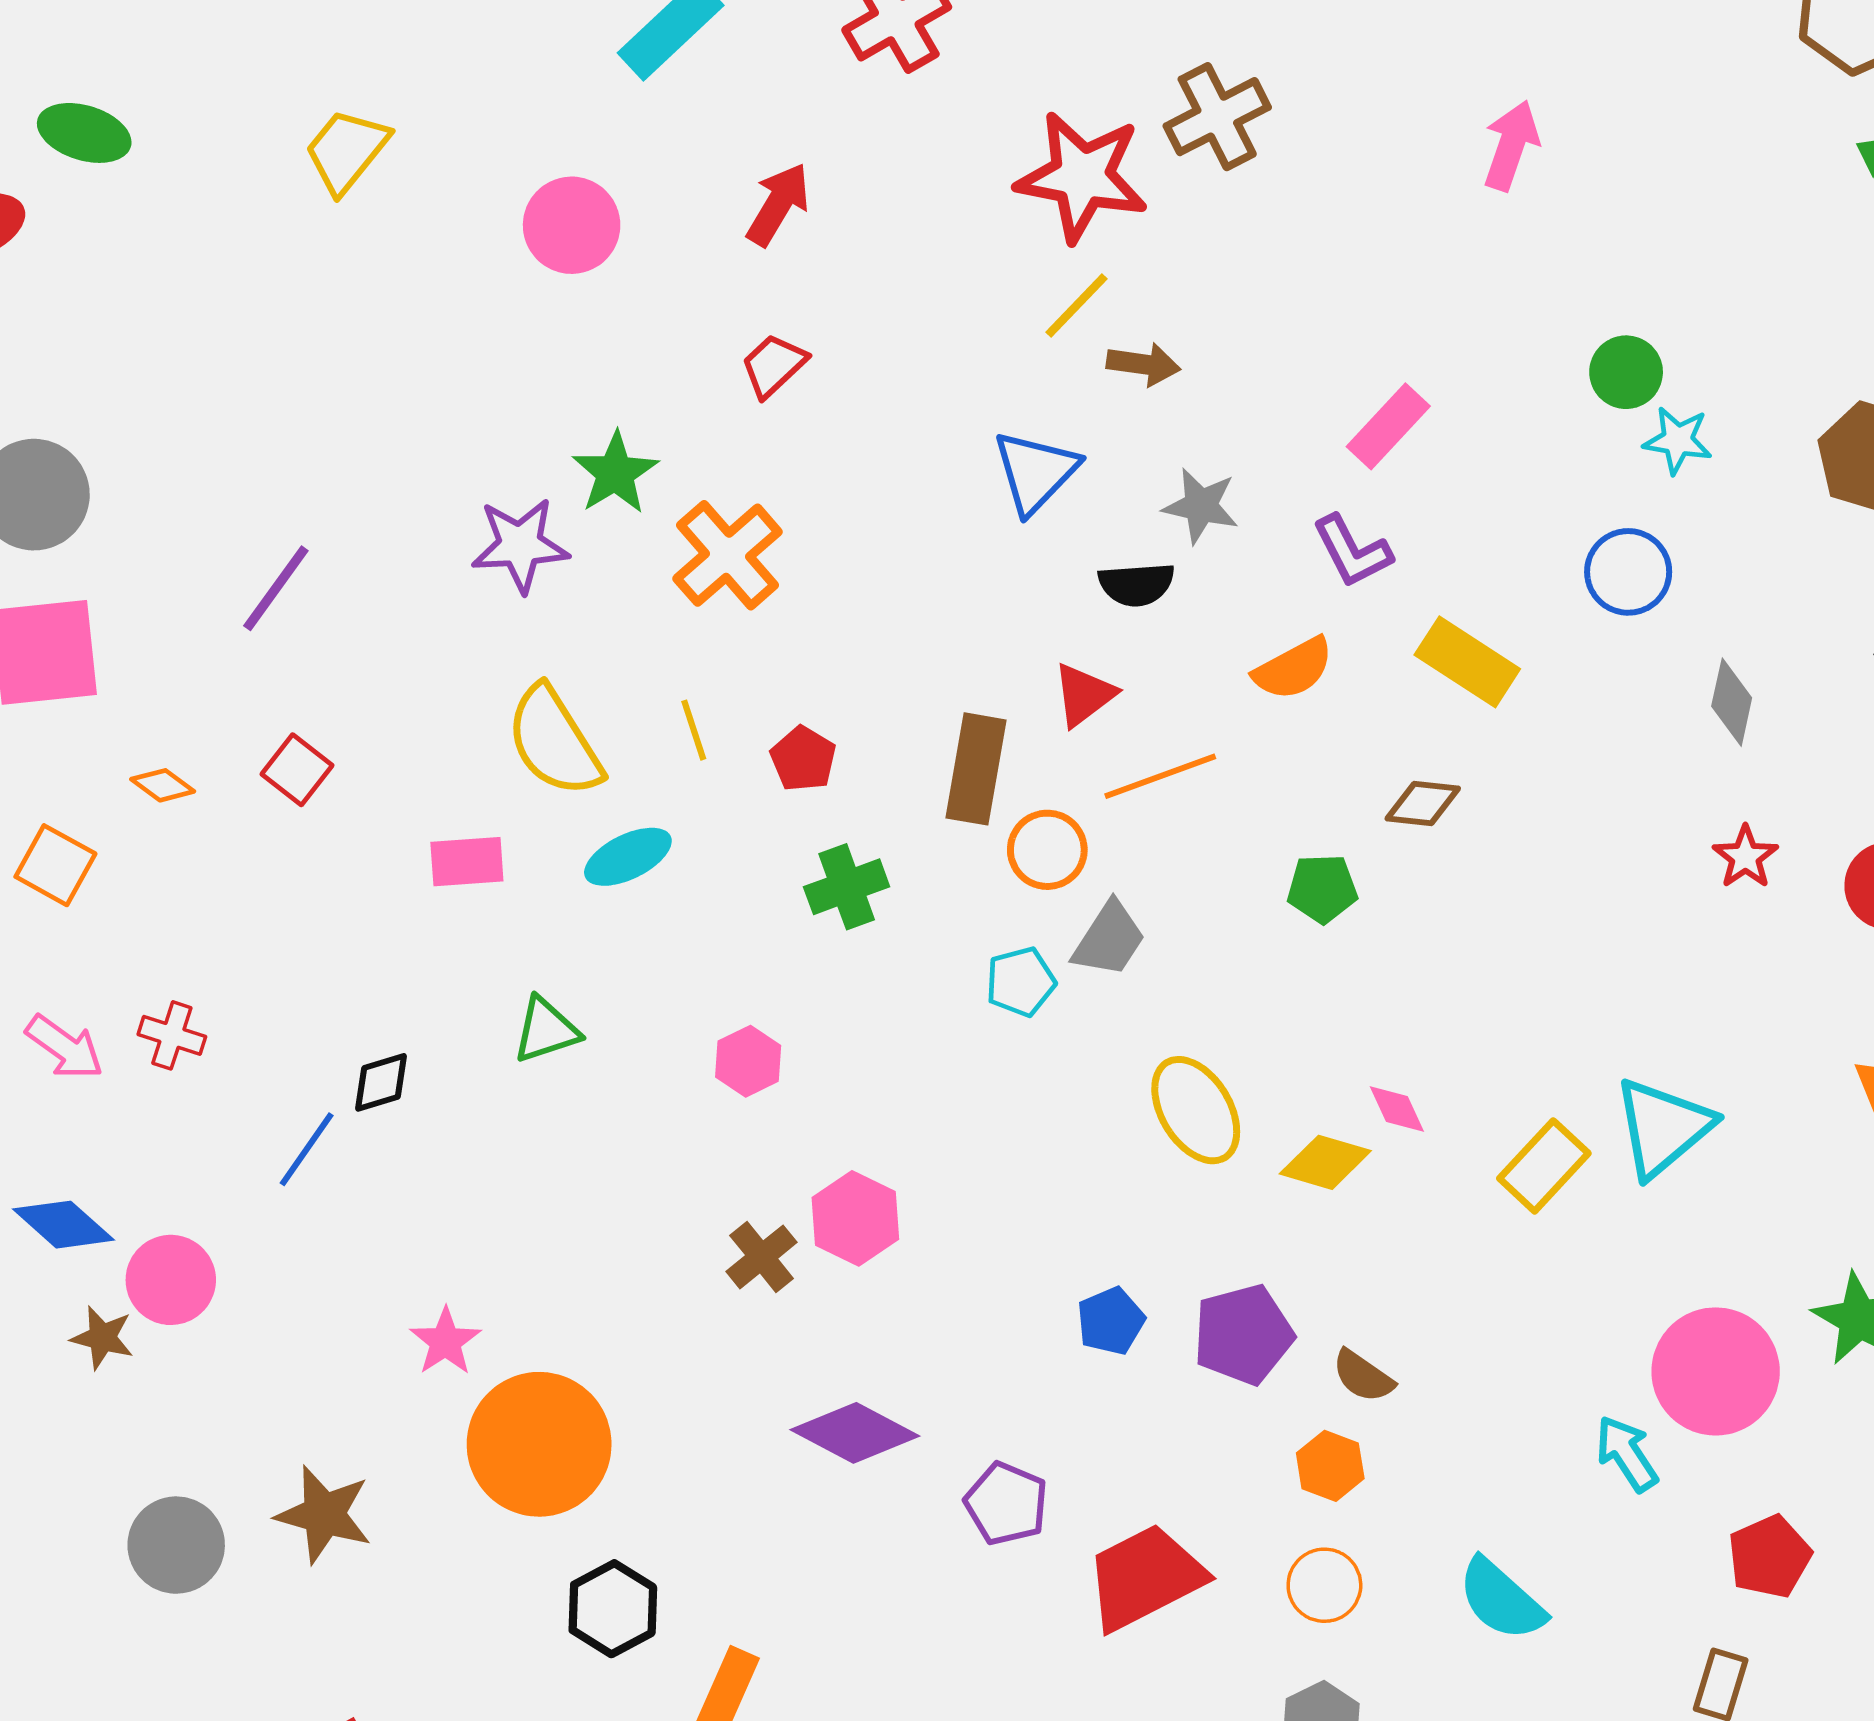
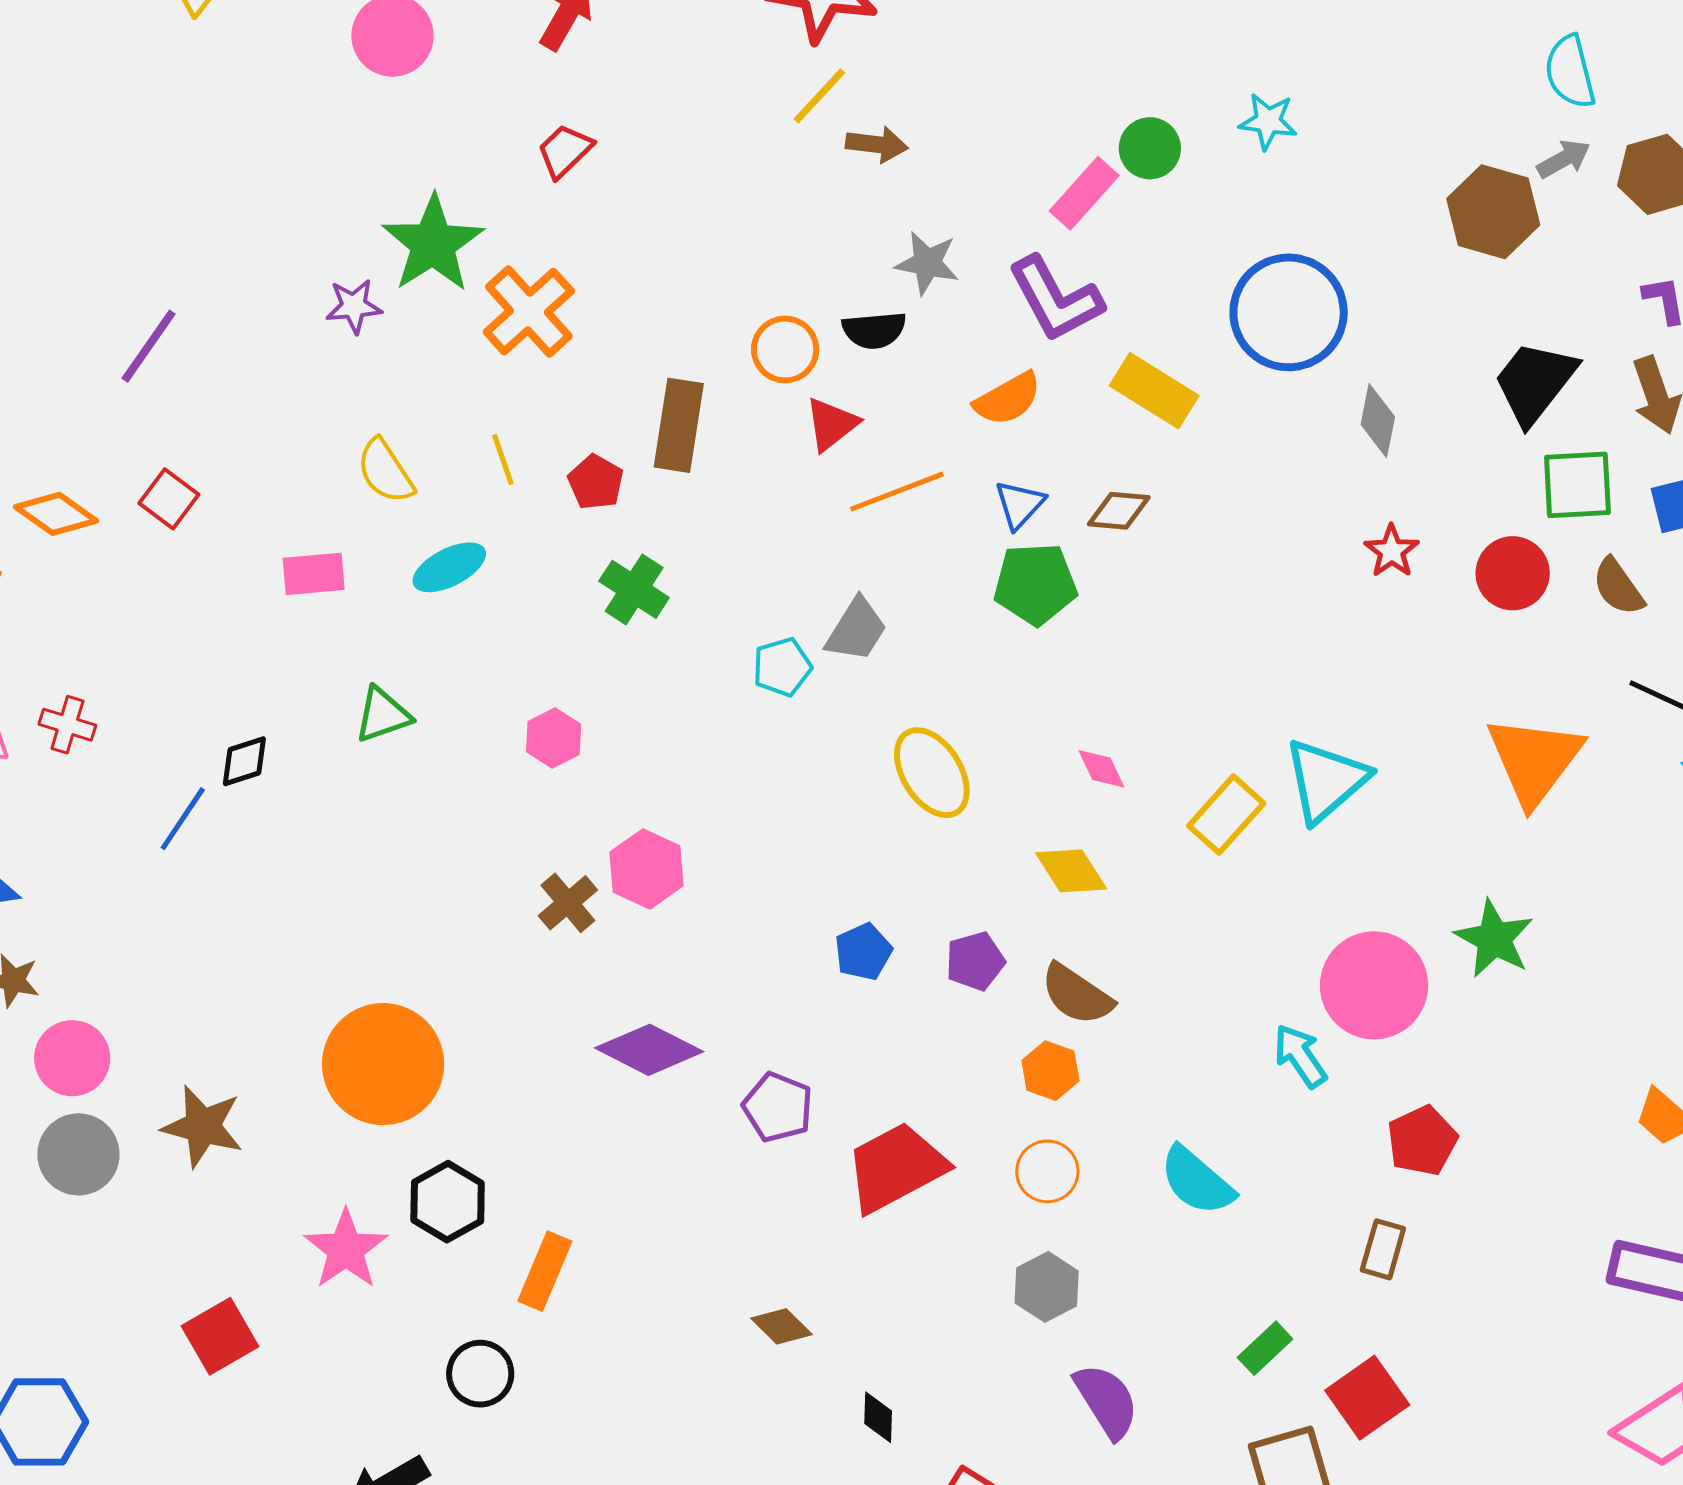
green circle: (1626, 372) -> (1150, 148), moved
cyan star: (1678, 440) -> (1268, 121), moved
blue triangle: (1035, 472) -> (1020, 504), moved, size x0.7
green star: (615, 473) -> (433, 244), size x1.4
purple star: (520, 545) -> (354, 306), size x0.7
purple L-shape: (1352, 551) -> (1056, 299), size x1.4
blue circle: (1628, 572) -> (1289, 312), size x1.6
yellow semicircle: (554, 742) -> (385, 471), size x0.7
brown rectangle: (976, 769) -> (679, 425), moved
orange diamond: (163, 785) -> (56, 514), size x1.5
orange circle: (1047, 850) -> (785, 349), moved
green cross: (847, 887) -> (634, 589), turned -36
green pentagon: (1322, 888) -> (1035, 584), size x1.4
yellow diamond: (1325, 1162) -> (1071, 871), moved, turned 42
pink circle: (171, 1280) -> (72, 1058), moved
purple pentagon: (1243, 1334) -> (975, 961), size x0.7
pink star: (445, 1341) -> (346, 1249), moved, size x1.4
brown semicircle: (1363, 1376) -> (1077, 994), size x1.4

